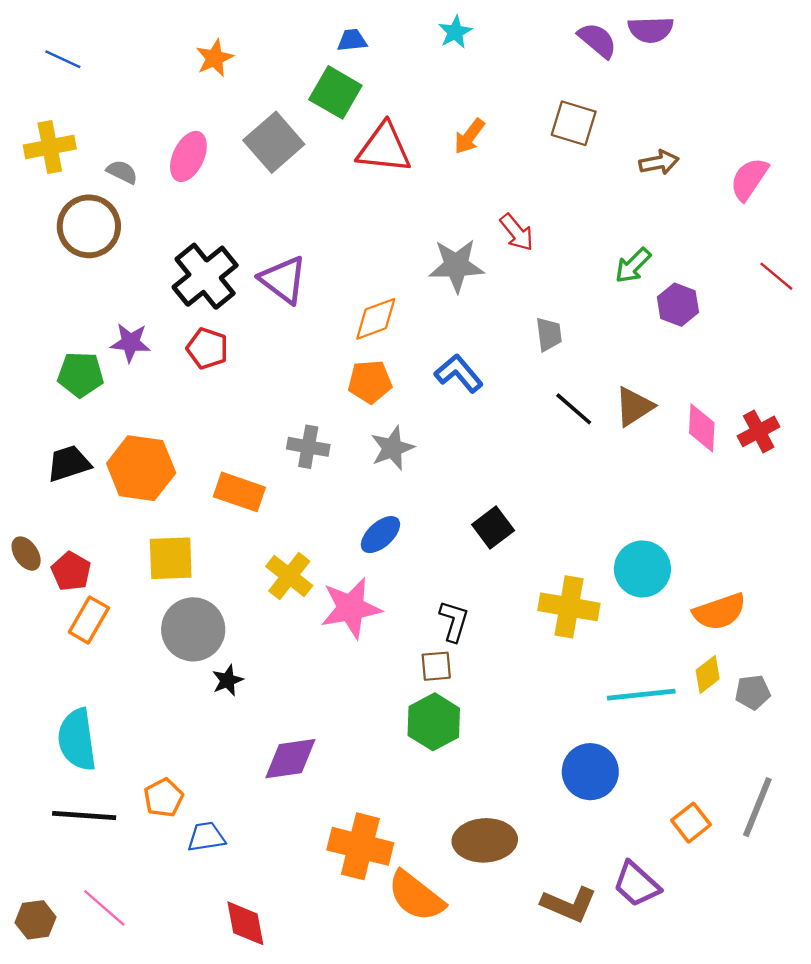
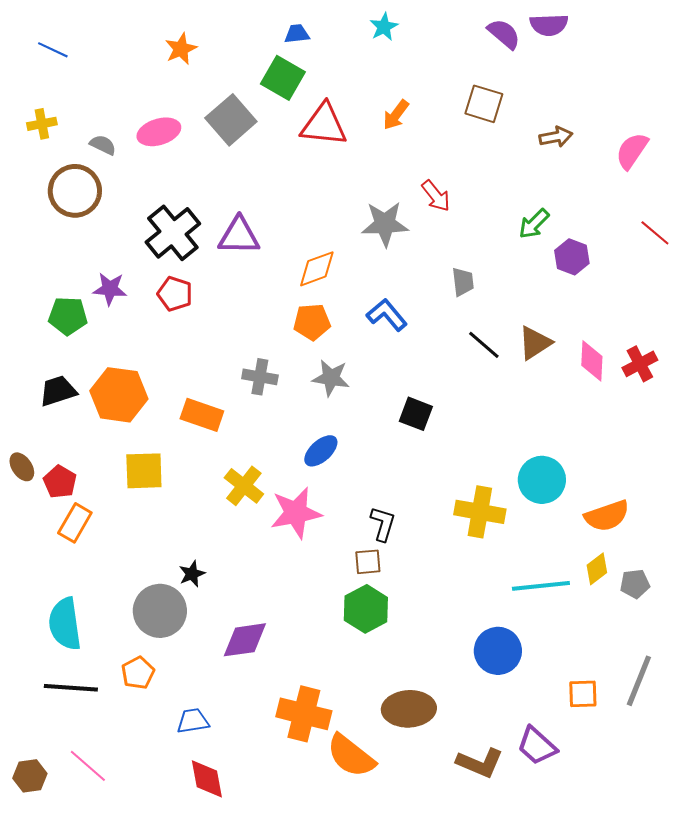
yellow cross: (50, 147) -> (42, 124), size x0.7
pink ellipse: (188, 156) -> (159, 132), turned 48
purple triangle: (283, 280) -> (239, 236), turned -36
gray star: (392, 448) -> (331, 378), turned 30
black square: (493, 527) -> (416, 414), moved, turned -32
gray circle: (193, 629) -> (160, 611), moved
orange square: (691, 823) -> (583, 694), turned 36
blue trapezoid: (206, 837) -> (193, 721), moved

